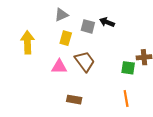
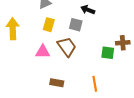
gray square: (88, 26) -> (76, 25), moved
orange line: (126, 98) -> (95, 84), moved

